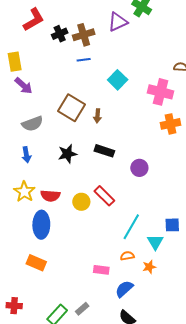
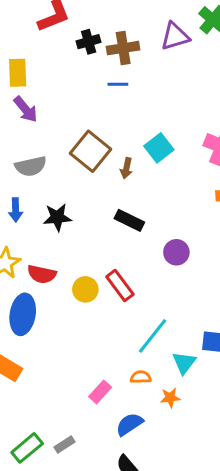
cyan square: (118, 80) -> (159, 148), moved
black star: (67, 154) -> (57, 217), moved
pink rectangle: (101, 270) -> (100, 392), turned -63

